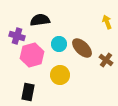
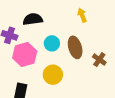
yellow arrow: (107, 22) -> (82, 15), moved
brown ellipse: (82, 48) -> (75, 47), turned 30

